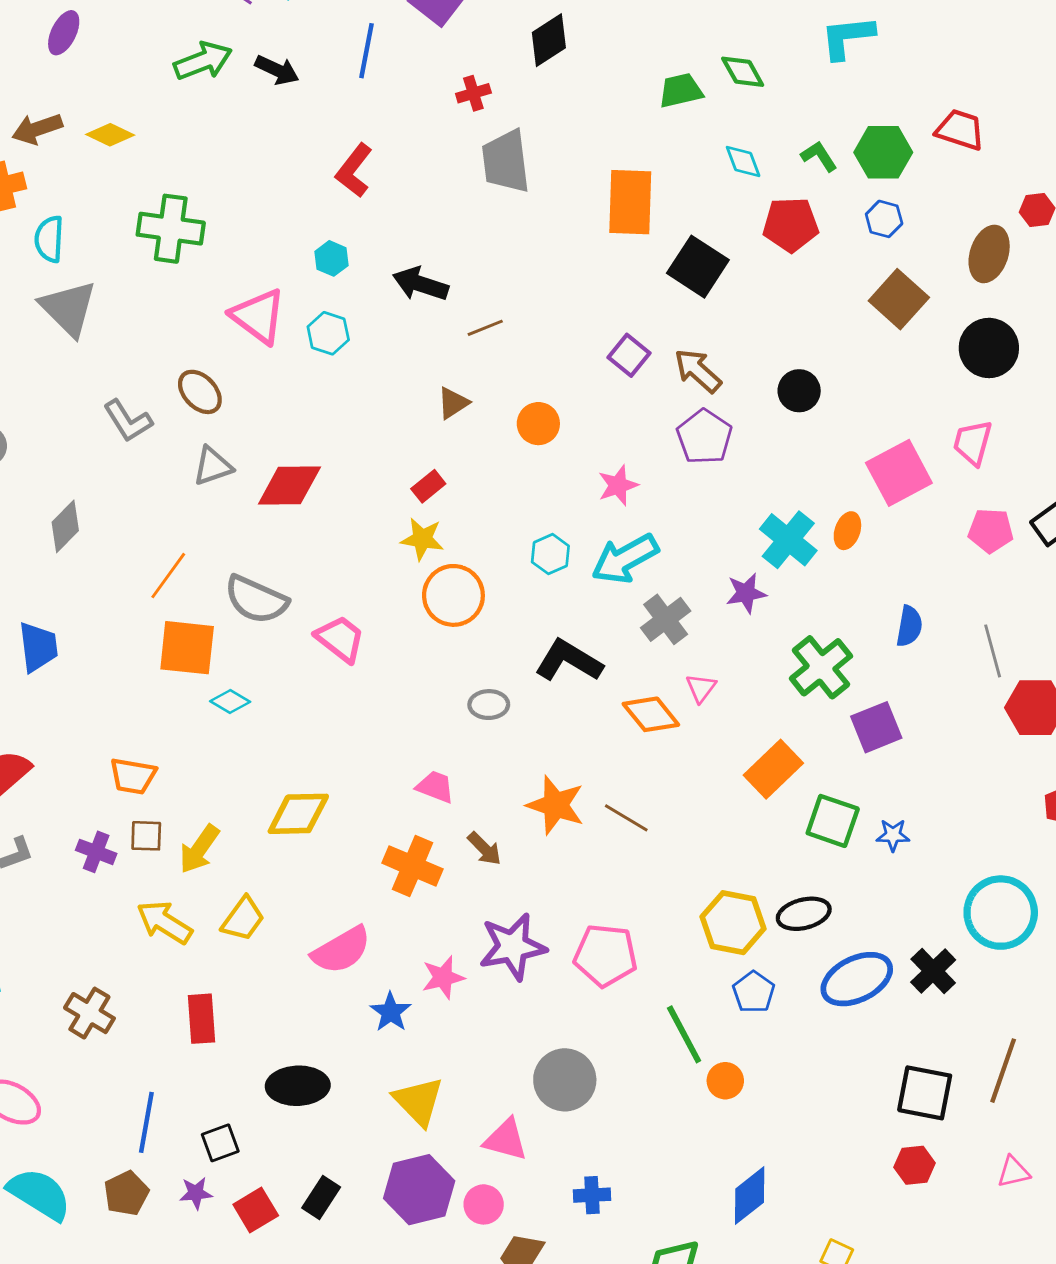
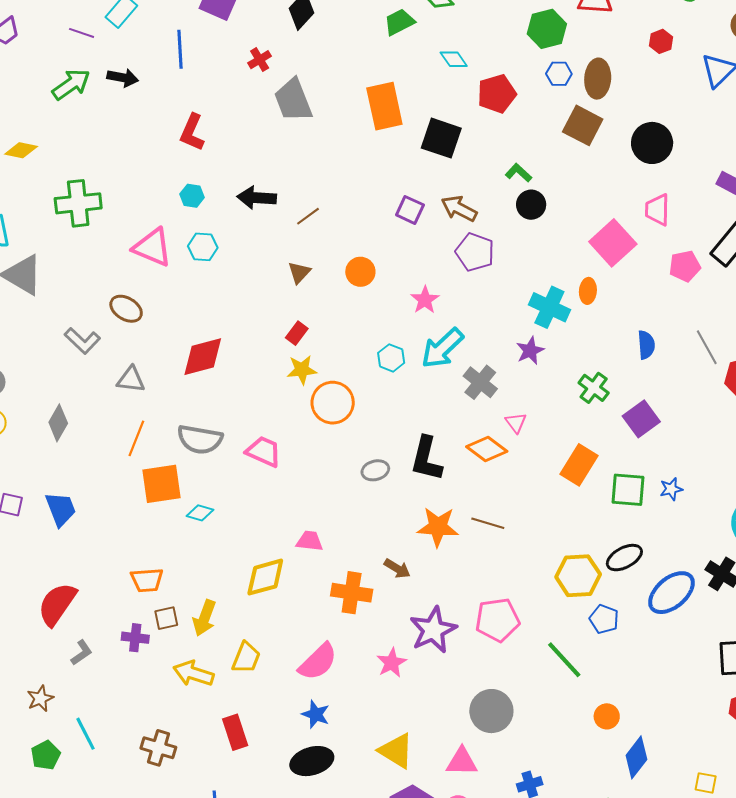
green L-shape: (819, 156) -> (519, 173), moved
brown ellipse: (989, 254) -> (598, 79), moved
gray triangle: (213, 466) -> (131, 380), moved, turned 40
black L-shape: (569, 661) -> (426, 459), moved, turned -93
green cross: (821, 667) -> (594, 388), size x0.7
pink trapezoid: (435, 787) -> (310, 541), moved
blue star: (391, 1012) -> (316, 714), moved
orange circle: (725, 1081) -> (607, 716), moved

